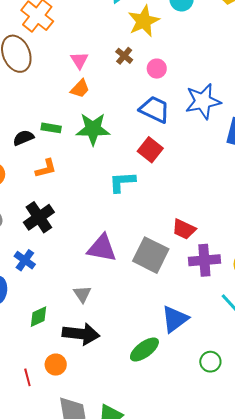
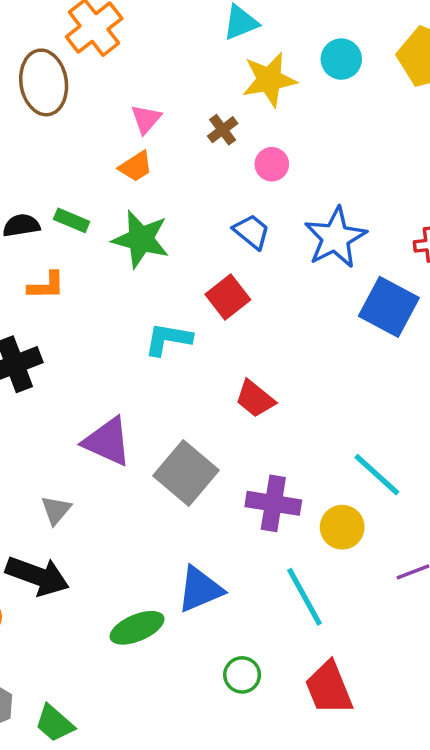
blue star: (203, 101) -> (335, 238), turned -30
blue trapezoid: (155, 109) -> (251, 232), size x0.7
red trapezoid: (184, 229) -> (255, 399), moved

